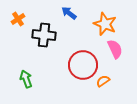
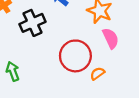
black cross: (44, 35) -> (32, 23), turned -30

